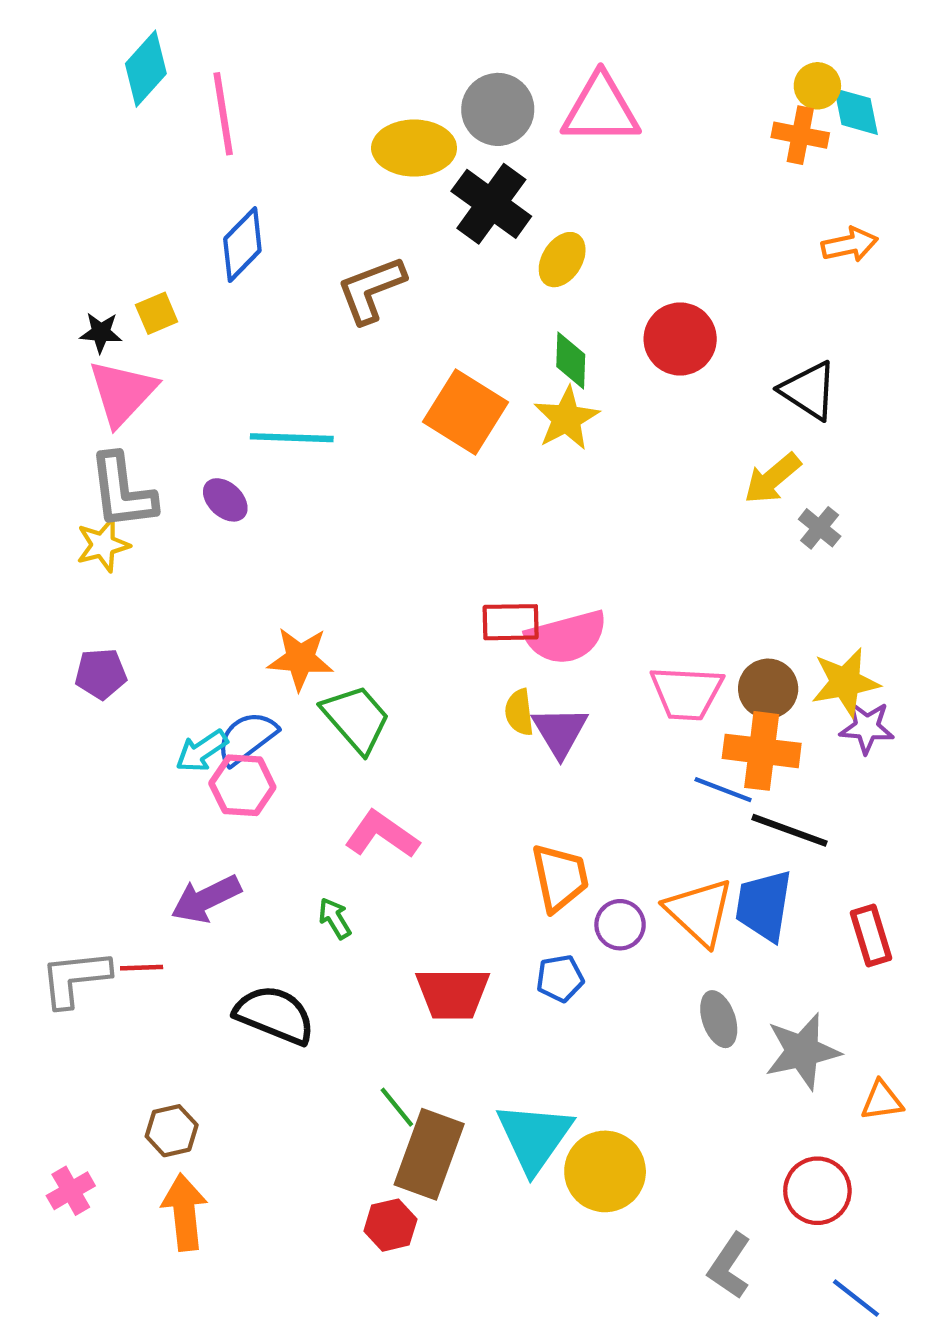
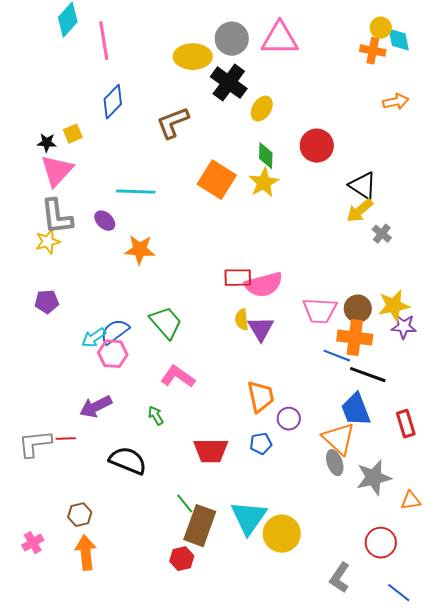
black triangle: (809, 390) -> (363, 186), moved
orange star: (300, 659) -> (140, 250), moved
blue trapezoid: (764, 905) -> (356, 410), turned -30
orange triangle: (699, 912) -> (339, 439), moved

